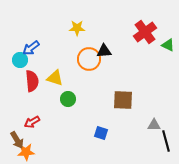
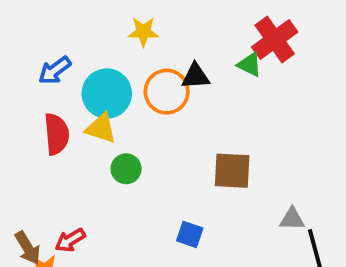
green triangle: (168, 45) -> (250, 65), moved
cyan circle: (20, 60) -> (107, 94), moved, size x1.6
red arrow: (32, 122) -> (70, 240), moved

